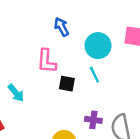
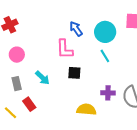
blue arrow: (62, 27) -> (76, 29), moved
black square: (67, 84) -> (74, 73), moved

